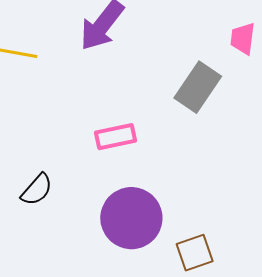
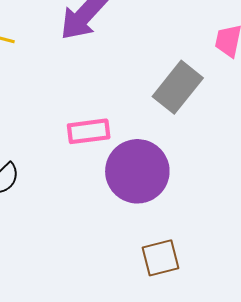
purple circle: (131, 218) -> (137, 171), moved

